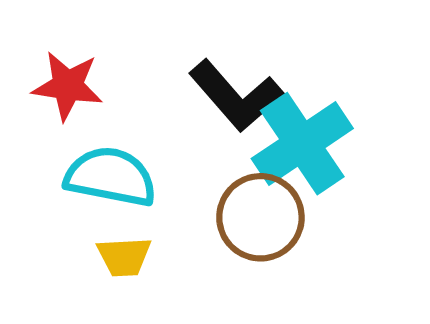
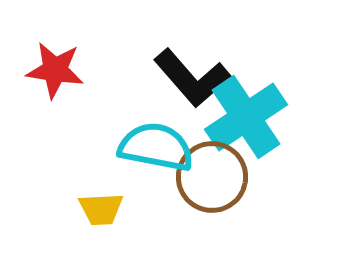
cyan semicircle: (111, 177) -> (156, 147), moved

